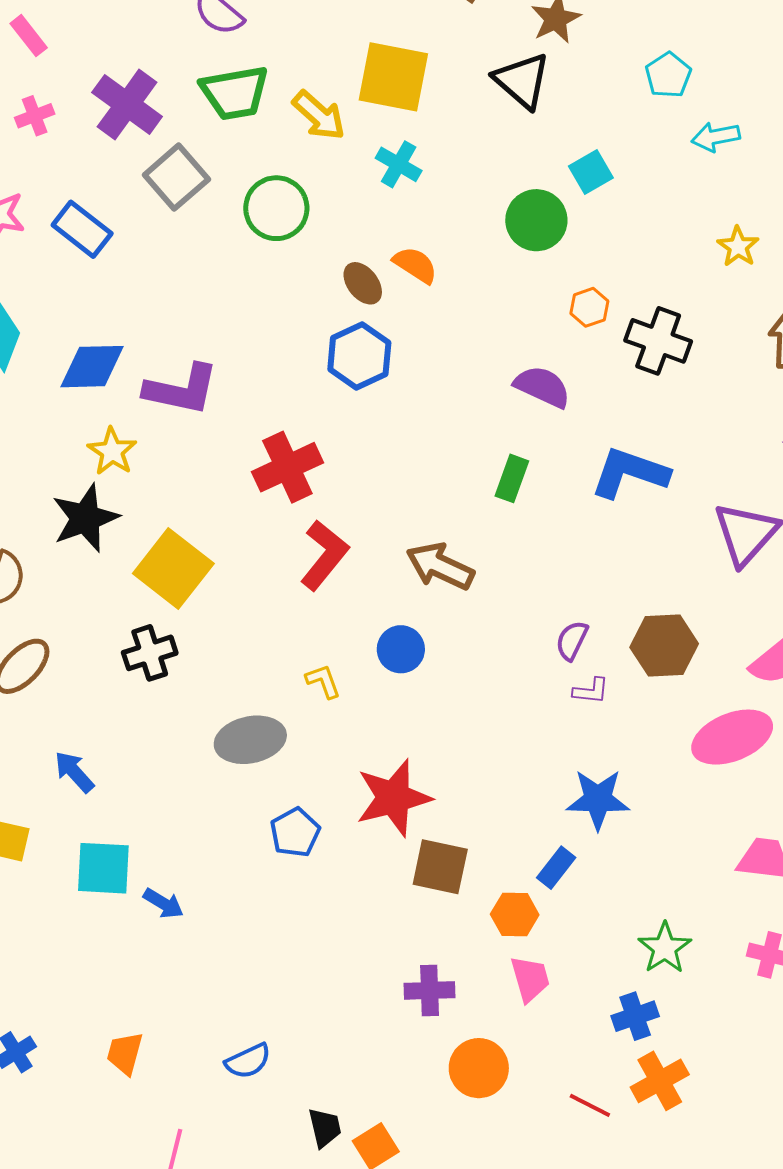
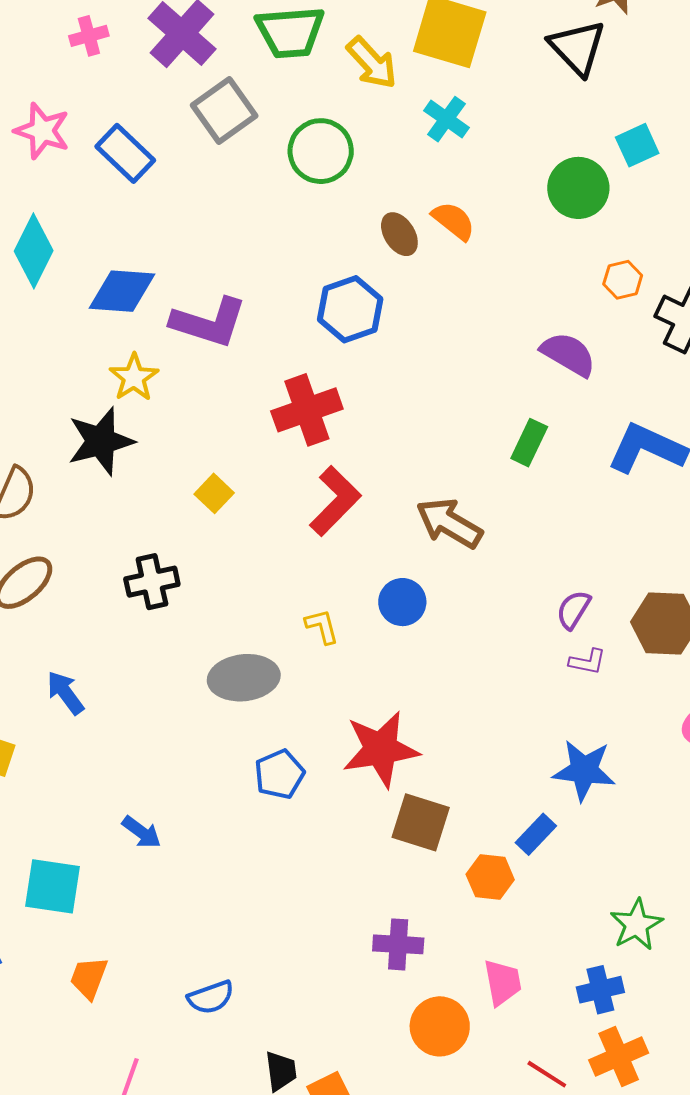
blue hexagon: (359, 356) -> (350, 309), moved
yellow square: (173, 569) -> (214, 493), moved, size x0.5
cyan square: (103, 868) -> (53, 886), moved
pink trapezoid: (530, 979) -> (502, 982), moved

